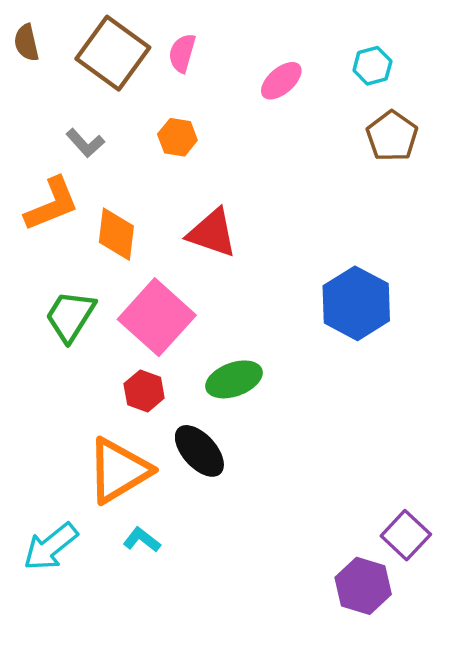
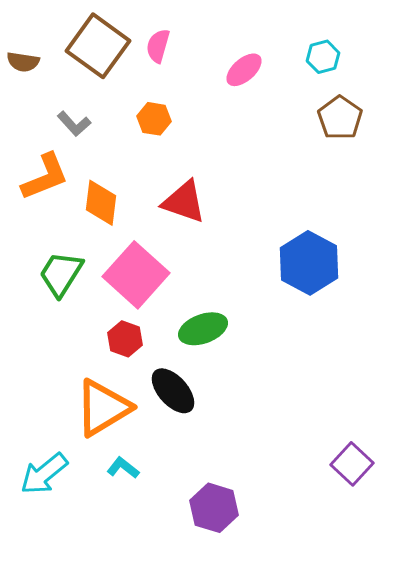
brown semicircle: (26, 43) -> (23, 62), moved, turned -68
purple hexagon: (363, 586) -> (214, 508), moved

